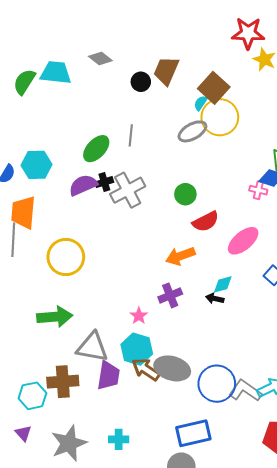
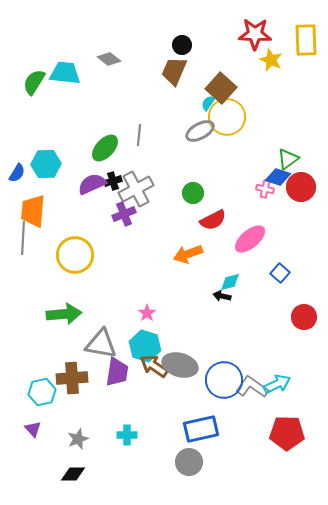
black circle: (141, 82) -> (182, 45), moved
purple cross: (170, 295) -> (124, 214), moved
gray star: (69, 443) -> (78, 439), size x0.6

